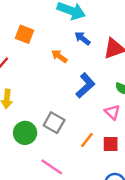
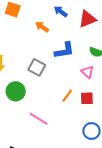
blue L-shape: (85, 85) -> (64, 50), turned 35
gray square: (54, 123) -> (37, 67), moved

